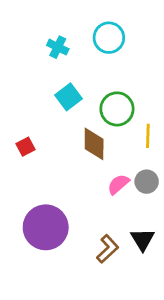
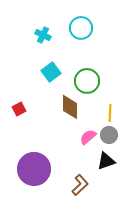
yellow line: (148, 136) -> (110, 113), moved
black triangle: (143, 239) -> (106, 161), moved, turned 42

